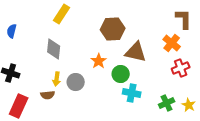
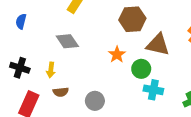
gray diamond: (54, 49) -> (67, 41), turned -40
yellow arrow: (57, 79) -> (51, 70), moved
gray circle: (76, 82) -> (95, 101), moved

